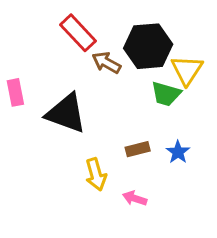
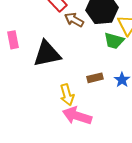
black triangle: (66, 113) -> (47, 54), turned -32
pink arrow: (135, 198) -> (77, 116), moved, size x1.8

